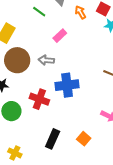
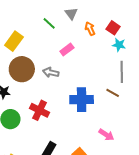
blue cross: (67, 85) -> (82, 100), moved

